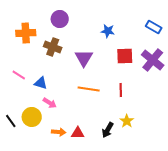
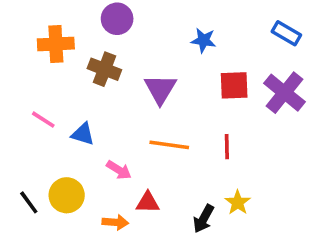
pink arrow: (50, 103) -> (119, 170), moved
red triangle: (78, 133) -> (148, 202), moved

